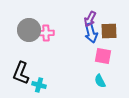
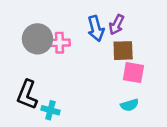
brown square: (109, 31) -> (123, 51), moved
blue arrow: (91, 33) -> (96, 28), moved
cyan semicircle: (100, 81) -> (130, 105), turned -80

